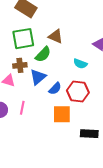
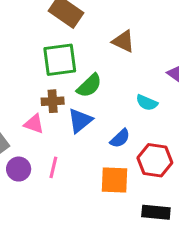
brown triangle: (56, 36) -> (123, 41), moved
blue semicircle: (55, 89) -> (120, 138), moved
red hexagon: (78, 92) -> (155, 160), moved

